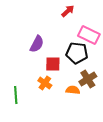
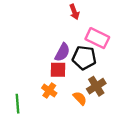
red arrow: (68, 11) -> (74, 12), turned 112
purple semicircle: (37, 44) -> (62, 52), moved
orange semicircle: (73, 90) -> (80, 98), turned 40

